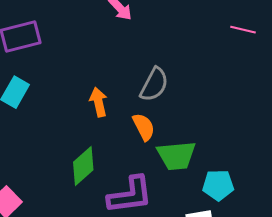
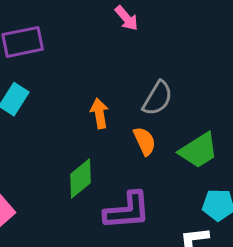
green trapezoid: (176, 156) -> (199, 150), moved, turned -30

